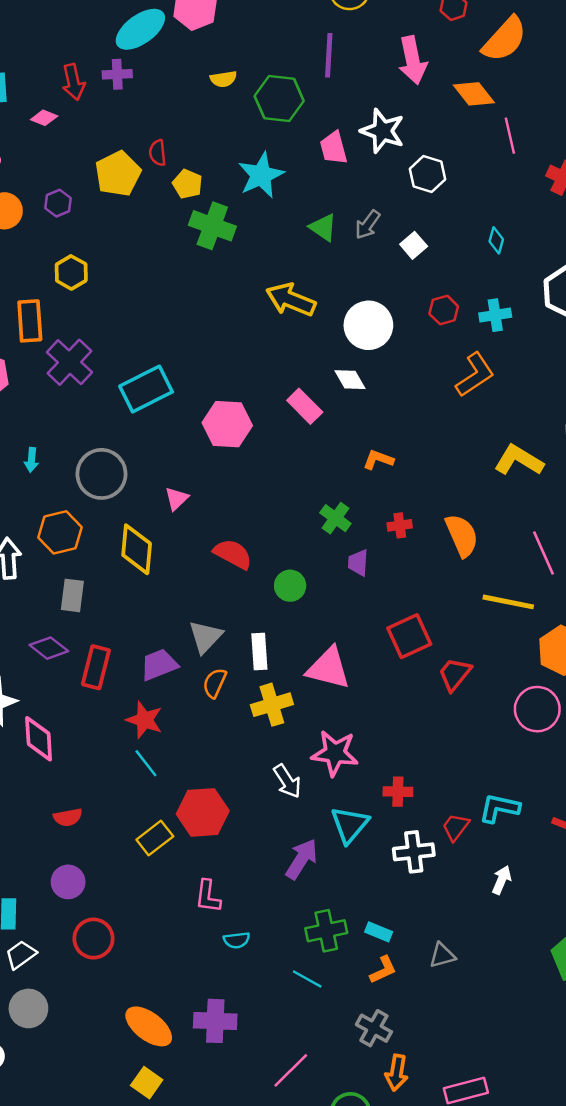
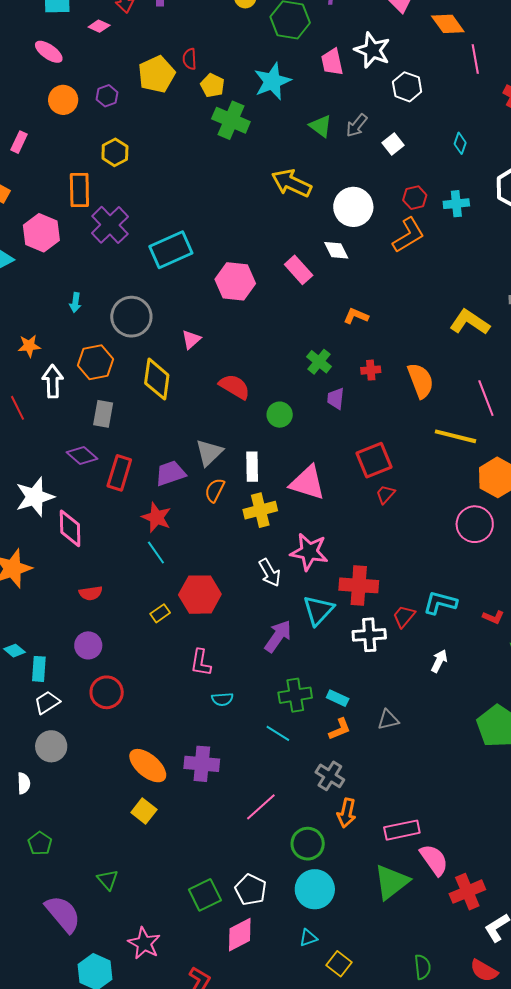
orange L-shape: (475, 375) -> (408, 235), moved
red trapezoid: (455, 674) -> (385, 494), moved, size x0.7
red cross: (398, 792) -> (359, 585), size x1.6
yellow rectangle: (155, 838) -> (160, 613), size x0.7

